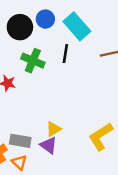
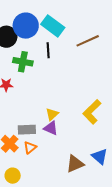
blue circle: (45, 19) -> (26, 26), size x1.6
orange triangle: (19, 162) -> (30, 147), turned 48

